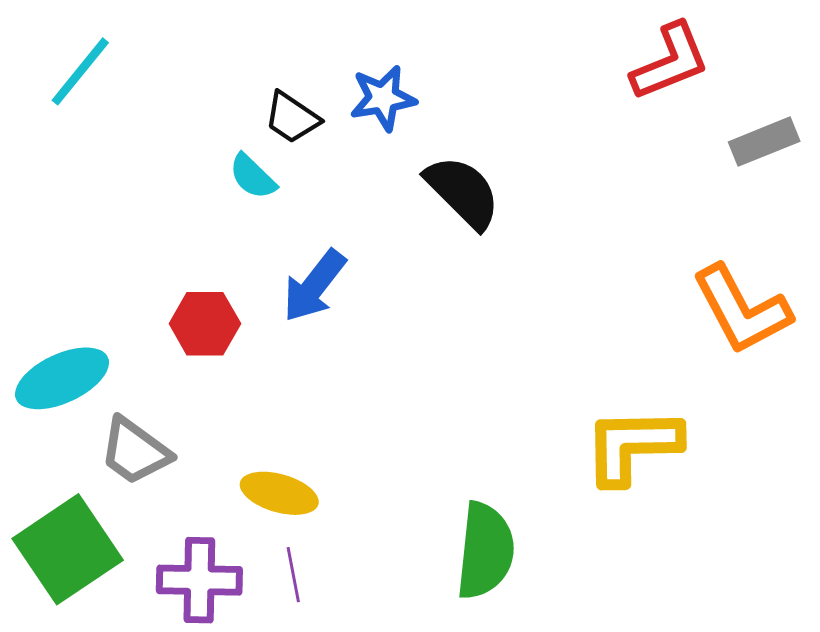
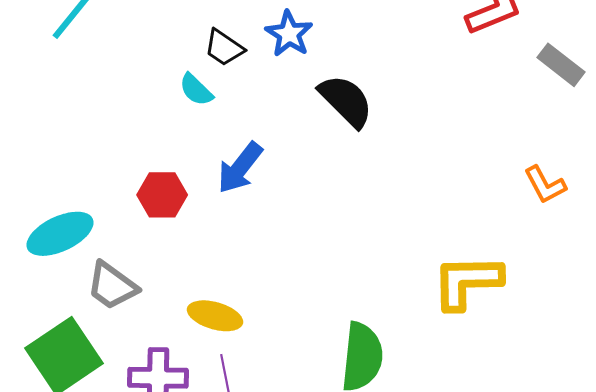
blue star: (383, 98) -> (289, 34), turned -30
gray rectangle: (764, 142) -> (561, 65), turned 60
orange L-shape: (742, 310) -> (545, 185), size x0.6

